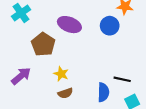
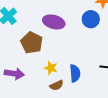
purple arrow: (21, 76) -> (14, 74), turned 54
blue semicircle: (103, 92) -> (75, 73), moved

